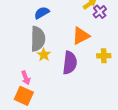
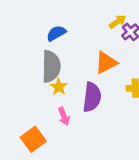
pink arrow: (26, 78) -> (64, 116), moved
orange square: (24, 96) -> (33, 139), turned 30

